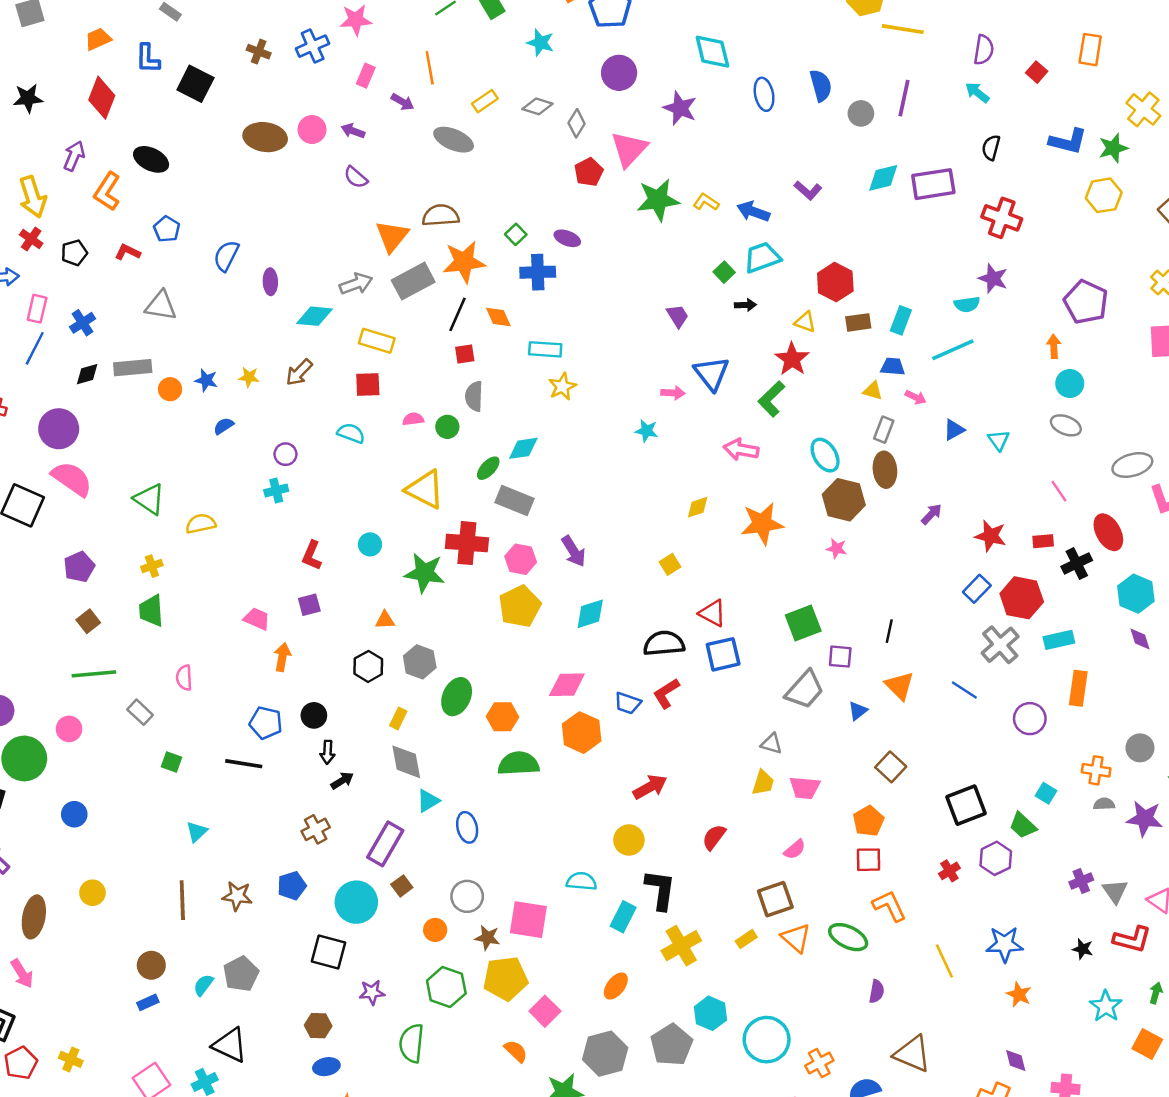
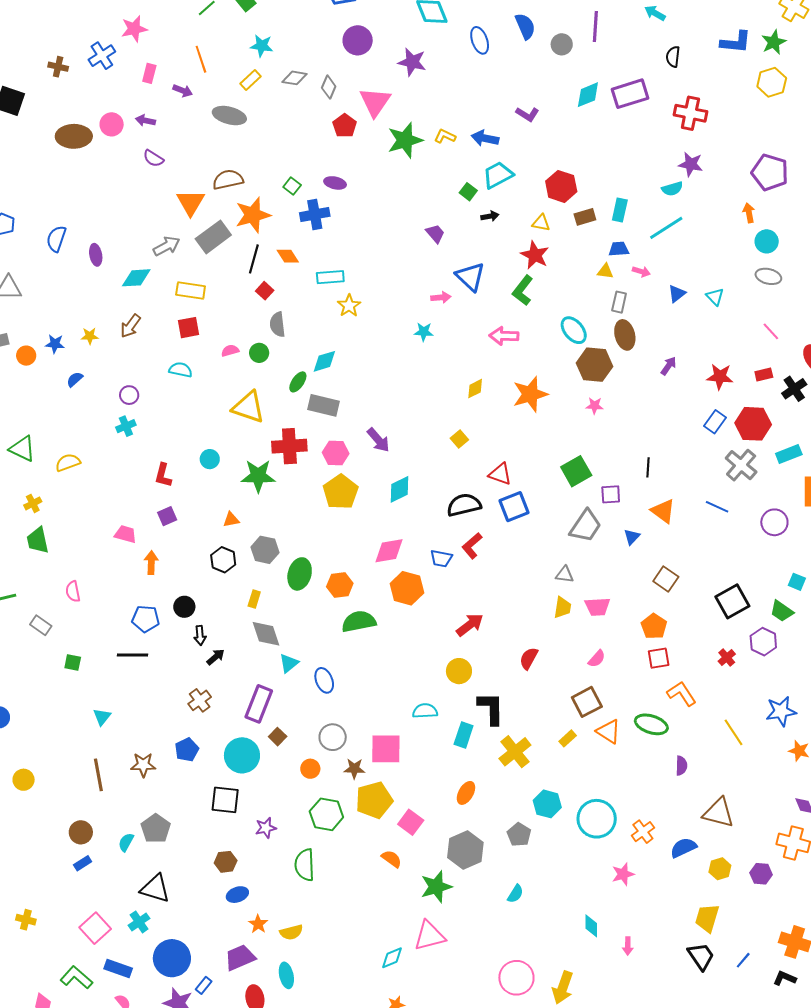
cyan star: (540, 43) -> (262, 46), moved
red square: (465, 354) -> (265, 291), turned -30
gray pentagon: (672, 1045) -> (519, 835), size x0.7

